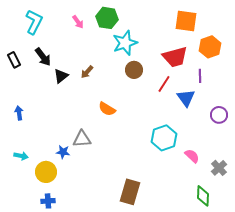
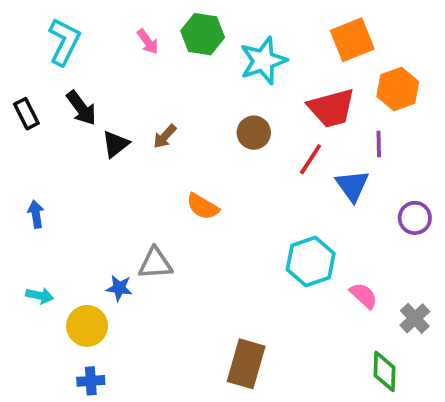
orange square: (186, 21) -> (352, 40), turned -30
cyan star: (125, 43) -> (263, 61), moved

